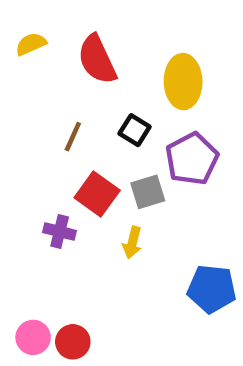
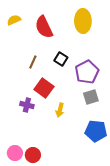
yellow ellipse: (183, 82) -> (83, 21), moved
gray square: (148, 192) -> (91, 97), moved

